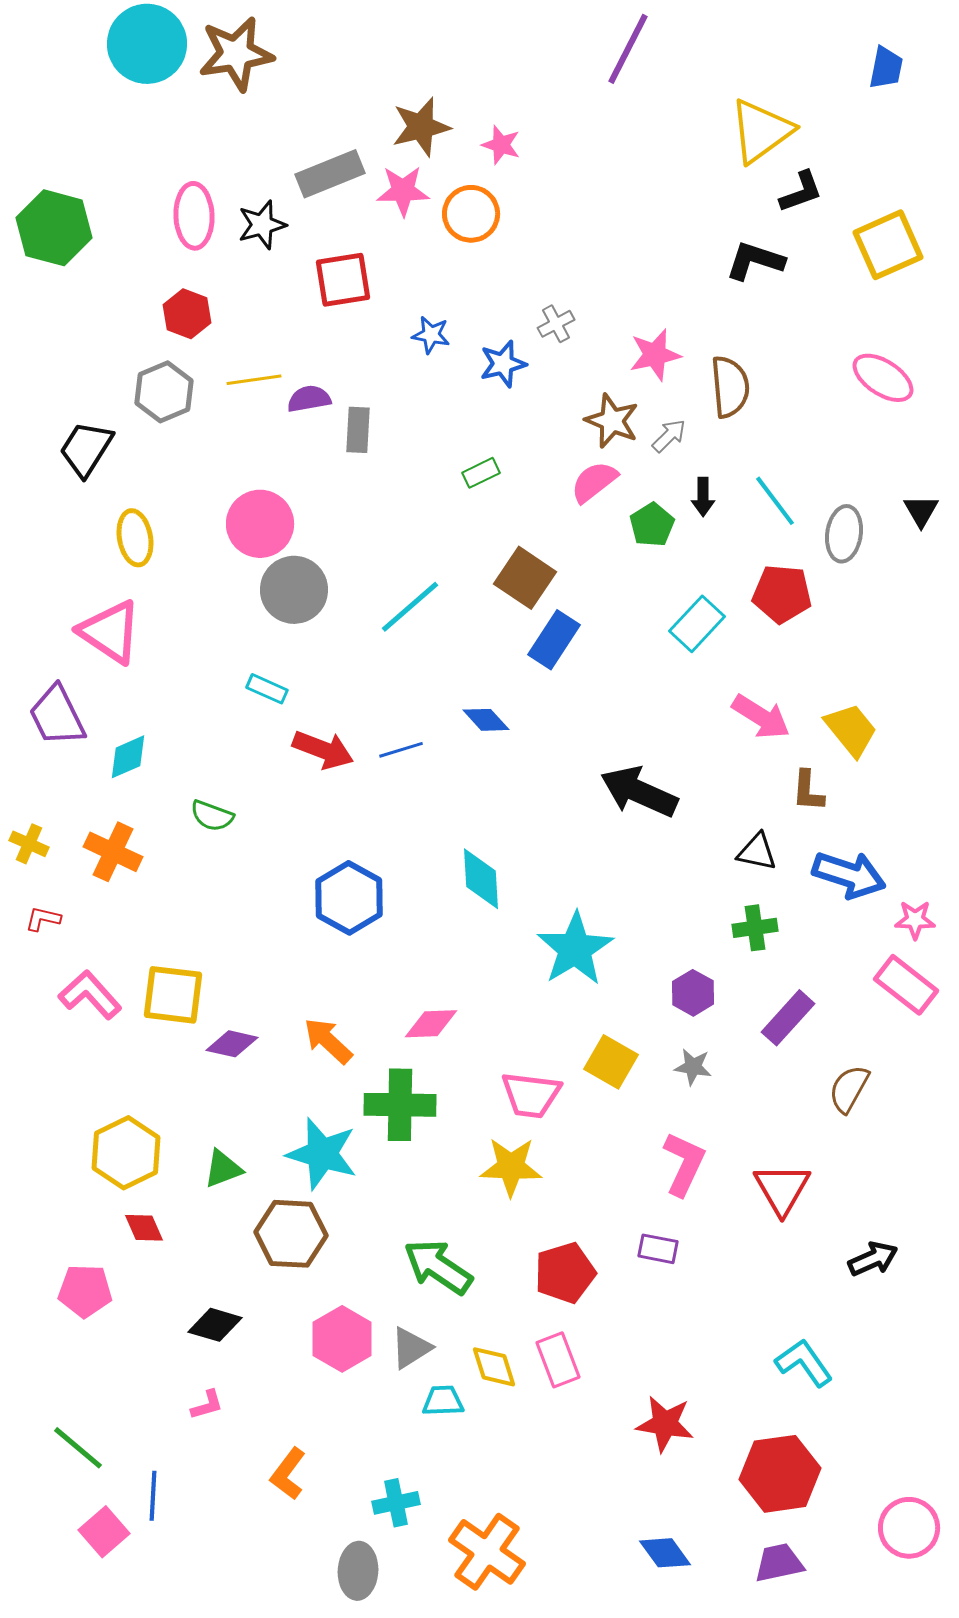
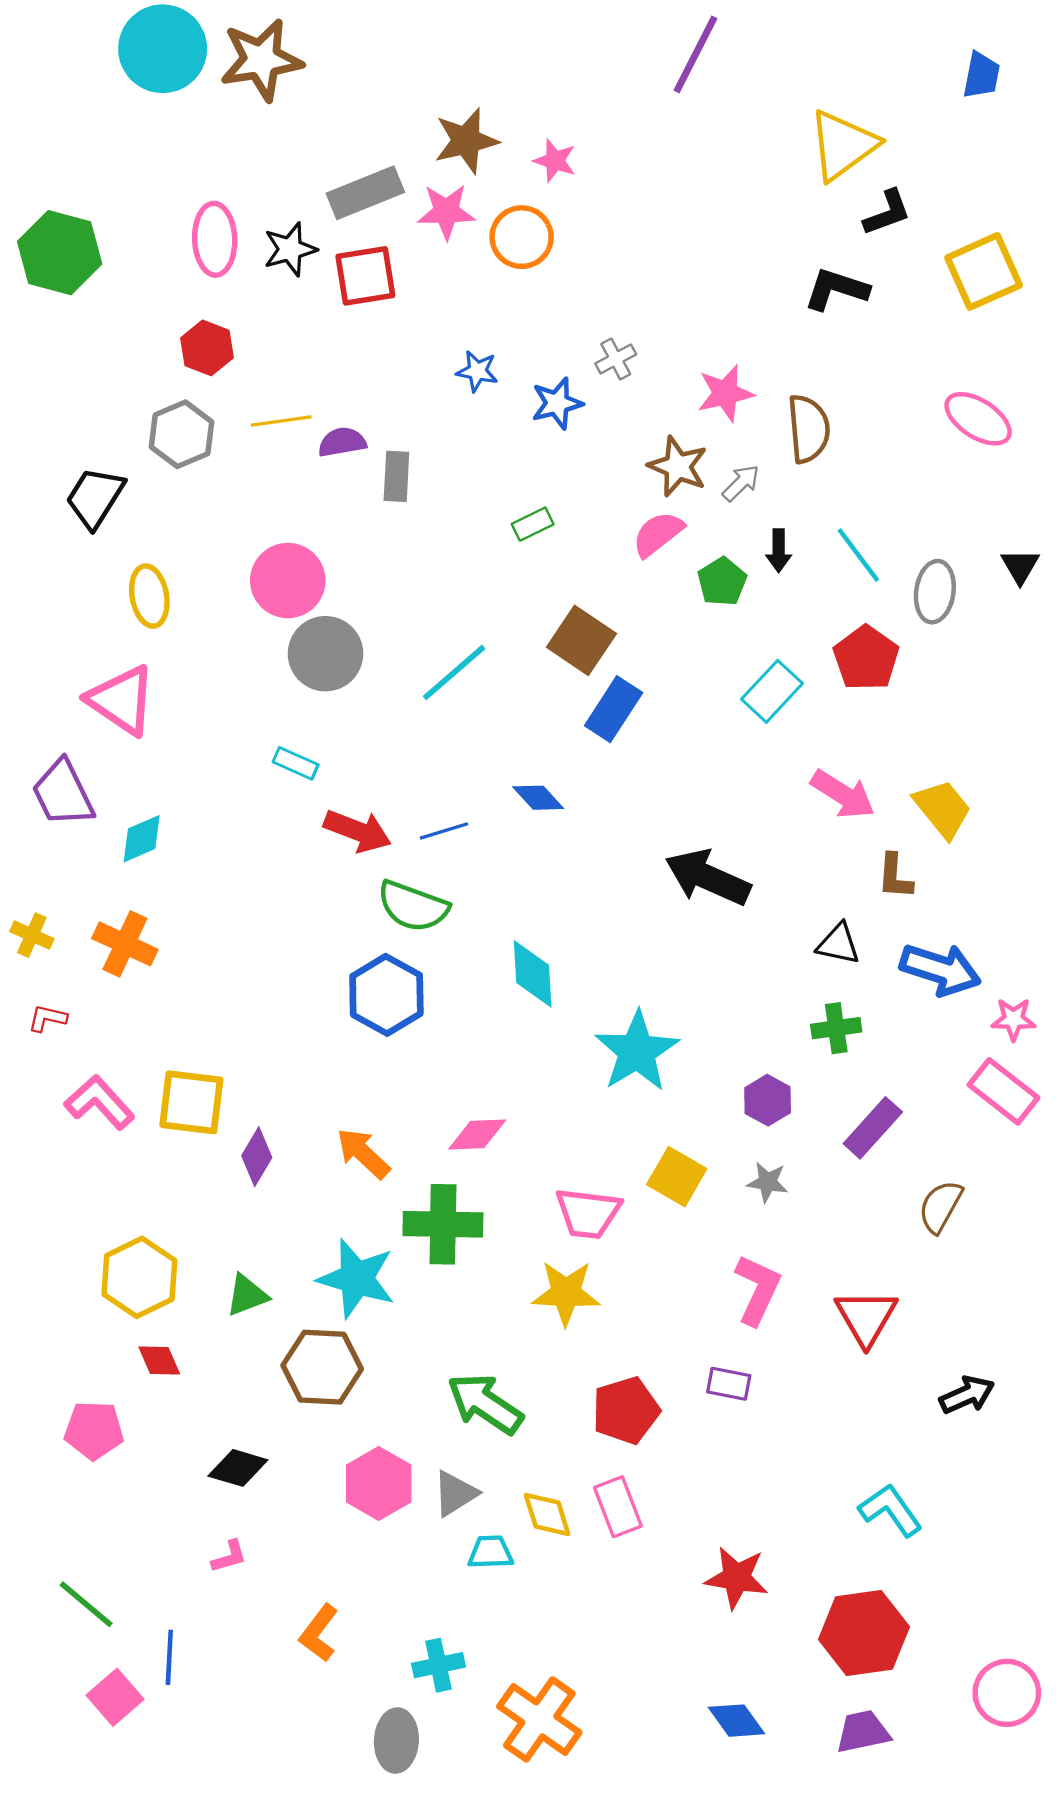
red square: (343, 280) -> (365, 276), moved
red pentagon: (782, 594) -> (866, 658), turned 30
green semicircle: (212, 816) -> (413, 906), moved, size x1.5
purple diamond: (232, 1044) -> (257, 1157), turned -72

